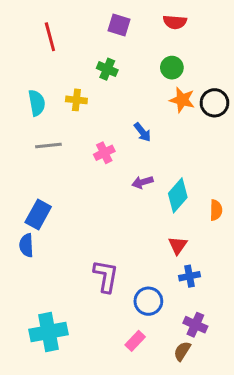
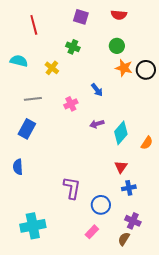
yellow cross: (76, 100) -> (52, 68), turned 32
cyan semicircle: (37, 103) -> (19, 61), moved, turned -66
orange semicircle: (216, 210) -> (147, 143), turned 32
blue rectangle: (38, 214) -> (27, 129), moved

